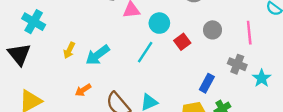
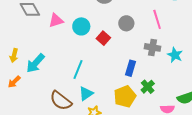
yellow arrow: (69, 50) -> (14, 55), moved
cyan line: (145, 52) -> (78, 70), moved
orange arrow: (83, 90) -> (14, 82), moved

